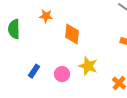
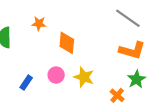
pink circle: (62, 74) -> (56, 75), moved

